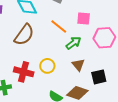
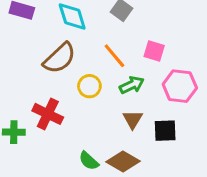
yellow circle: (47, 66) -> (89, 86), moved
black square: (99, 77) -> (165, 131), moved

